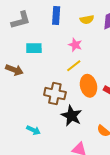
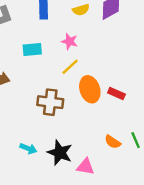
cyan rectangle: (34, 48) -> (32, 49), moved
black star: (71, 116) -> (60, 153), moved

